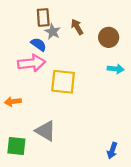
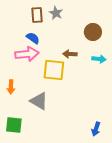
brown arrow: (77, 27) -> (70, 54), moved, turned -56
gray star: (53, 32) -> (56, 13), moved
orange arrow: (13, 102) -> (11, 87), turned -80
gray triangle: (46, 131) -> (39, 101), moved

